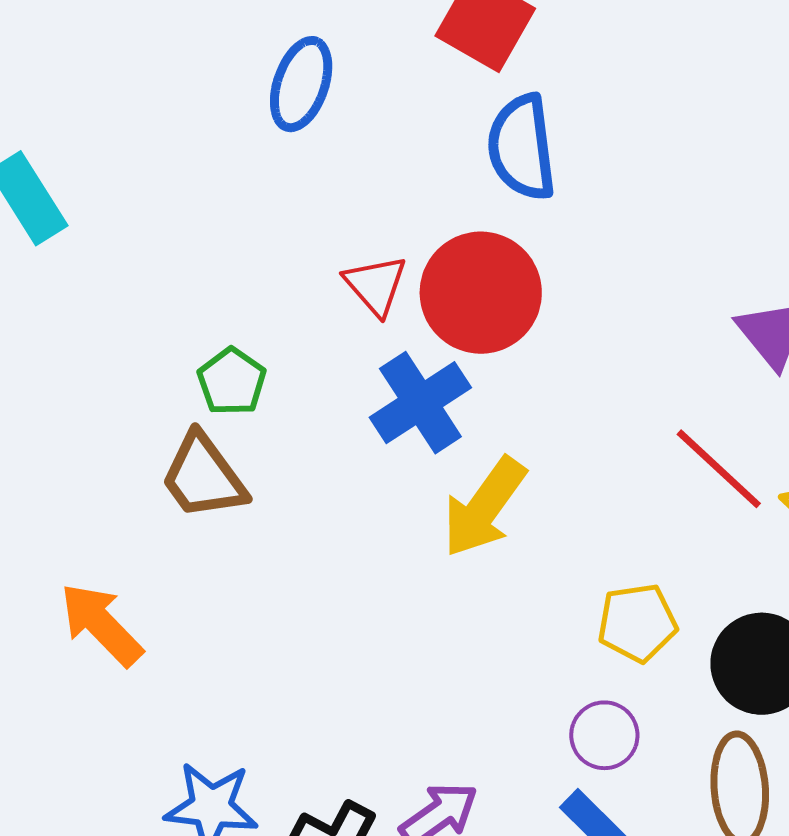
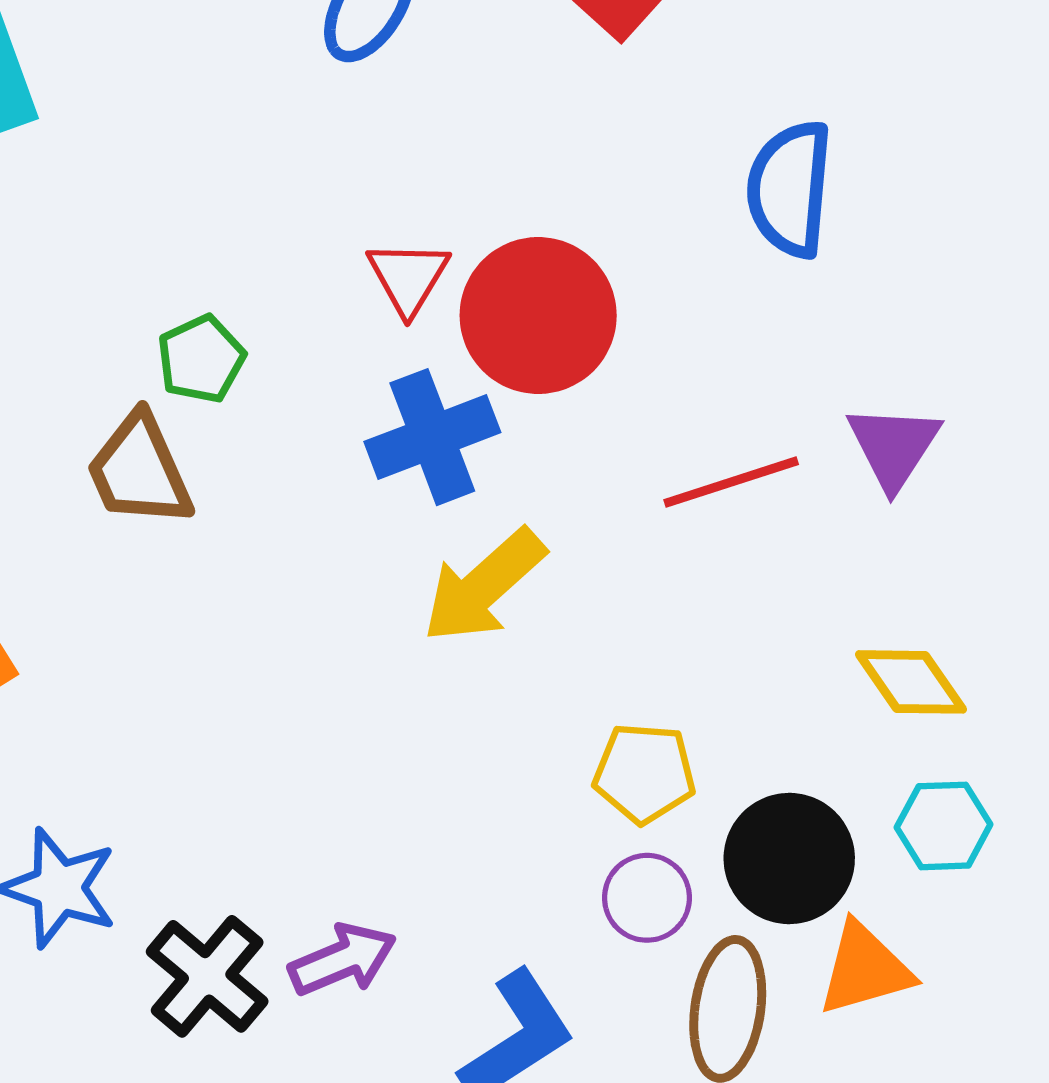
blue semicircle: (522, 147) -> (790, 189), moved
red line: (719, 469) -> (731, 482), moved, turned -73
purple circle: (604, 735) -> (647, 898), moved

